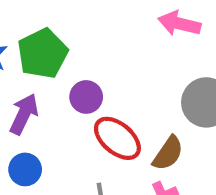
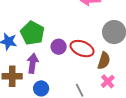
red ellipse: (117, 138) -> (82, 49), moved

